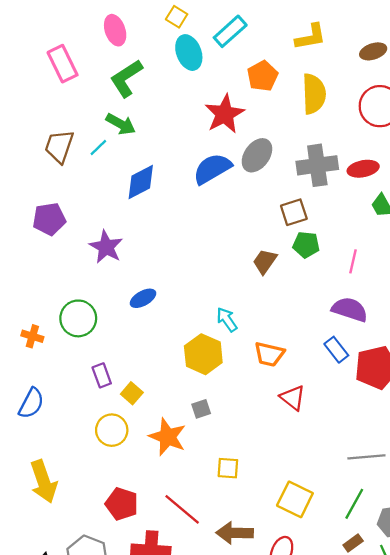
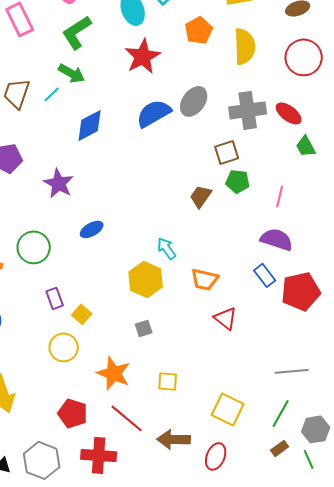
red star: (225, 114) -> (143, 56), moved
red ellipse: (363, 169) -> (289, 113), turned 48
orange star: (168, 437) -> (114, 373), moved

